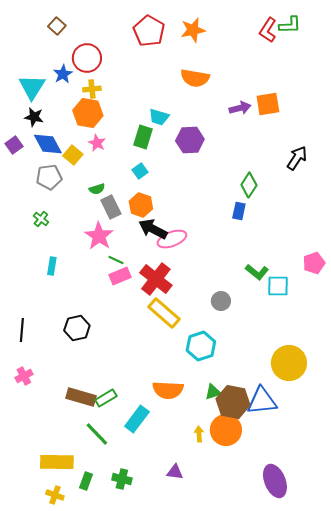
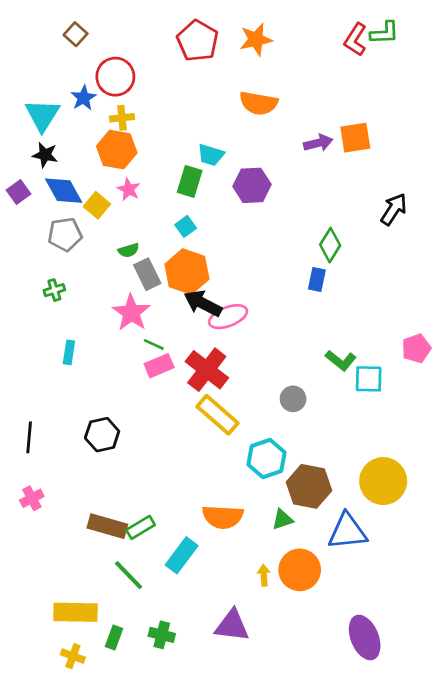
orange hexagon: (141, 205) -> (187, 272), size x1.4
green cross: (41, 219) -> (54, 290), turned 35
brown hexagon: (233, 402) -> (309, 486), moved
purple triangle: (175, 472) -> (232, 626), size x1.6

